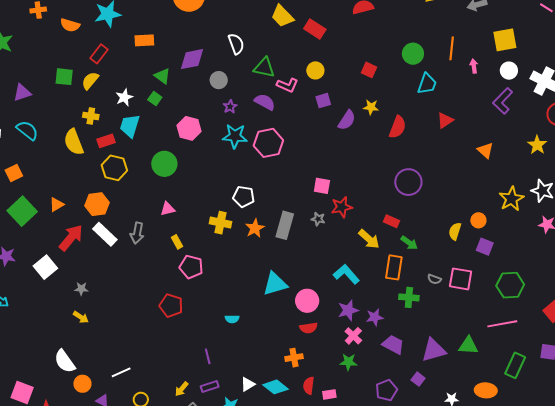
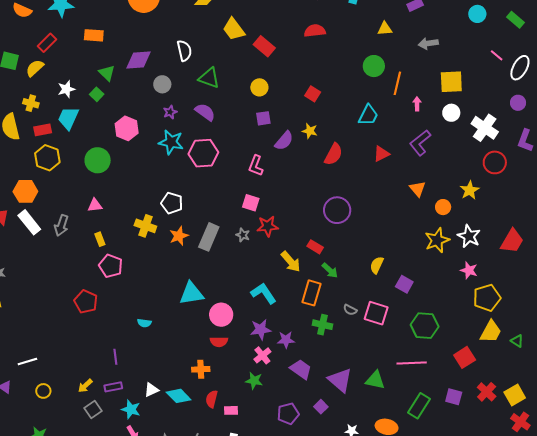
green circle: (413, 54) -> (374, 66), moved
pink L-shape: (287, 85) -> (256, 166), moved, turned 80
purple L-shape: (503, 101) -> (420, 143), moved
orange circle: (478, 220) -> (443, 207), moved
purple triangle: (434, 350) -> (340, 380), turned 48

